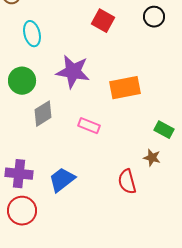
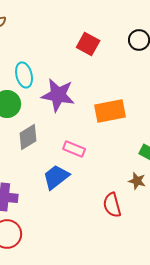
cyan ellipse: (32, 34) -> (24, 75), moved
blue trapezoid: (62, 180) -> (56, 177), moved

